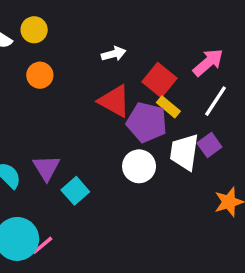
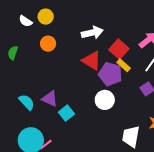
white arrow: (114, 54) -> (92, 33), size x1.5
white trapezoid: (184, 152) -> (131, 137), moved
purple triangle: (46, 168) -> (50, 99), turned -36

